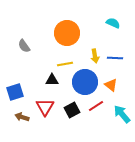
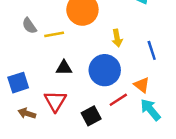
blue line: (115, 58) -> (152, 50), moved, turned 70
yellow line: (65, 64) -> (54, 34), moved
orange triangle: (111, 85) -> (142, 85), moved
black square: (72, 110) -> (91, 116), moved

